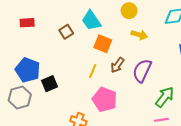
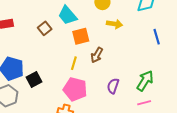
orange square: (103, 44) -> (81, 36), turned -30
purple semicircle: (142, 71) -> (113, 86), moved, size x0.7
pink pentagon: (105, 100) -> (75, 89), moved

